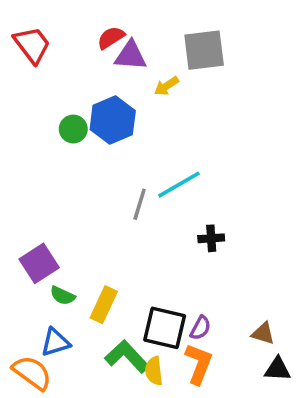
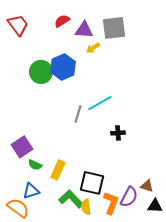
purple triangle: (131, 56) -> (84, 30), moved
green circle: (73, 129) -> (41, 72), size x1.5
purple semicircle: (200, 328) -> (129, 197), moved, size x1.5

